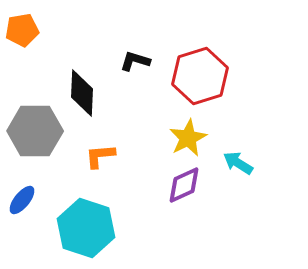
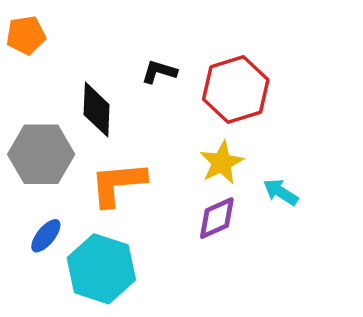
orange L-shape: (100, 156) -> (118, 184), size x1.6
blue ellipse: (22, 200) -> (46, 236), moved

